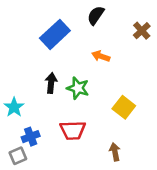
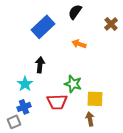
green star: (78, 88) -> (73, 84), moved
cyan star: (14, 107) -> (25, 84), moved
yellow square: (124, 107) -> (95, 99), moved, turned -36

